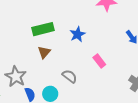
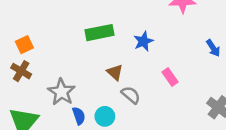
brown triangle: (44, 52) -> (115, 72), moved, turned -32

